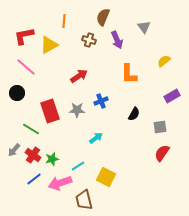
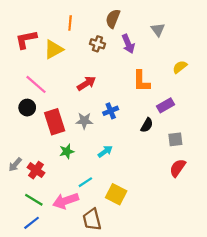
pink line: (26, 67) -> (36, 84), moved
black circle: (17, 93) -> (27, 108), moved
purple rectangle: (172, 96) -> (166, 105), moved
green line: (31, 129) -> (34, 200), moved
green star: (52, 159) -> (67, 151), moved
blue line: (34, 179) -> (32, 223), moved

